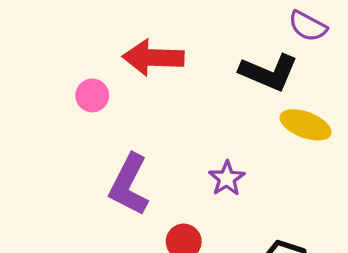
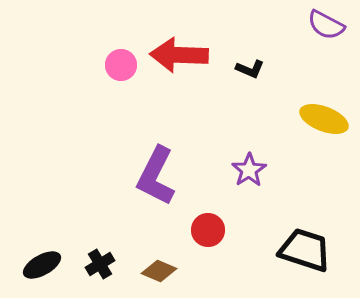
black L-shape: (269, 72) -> (250, 69), moved, size x0.5
pink circle: (92, 95) -> (121, 65), moved

